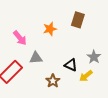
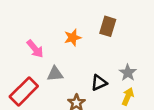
black triangle: (71, 65) -> (99, 83), turned -48
yellow arrow: (86, 76) -> (128, 96), moved, turned 152

